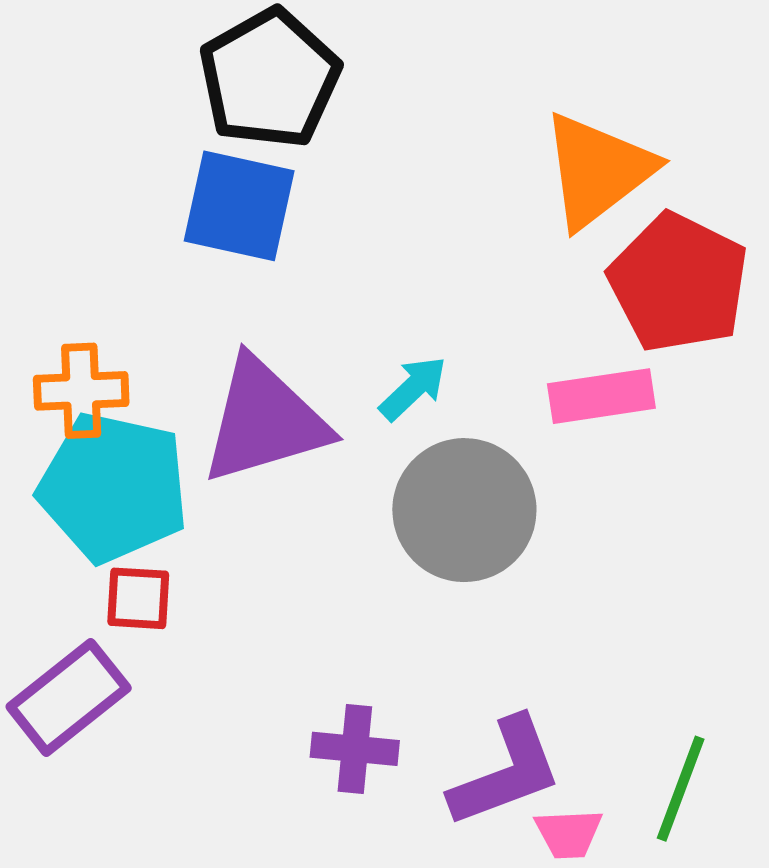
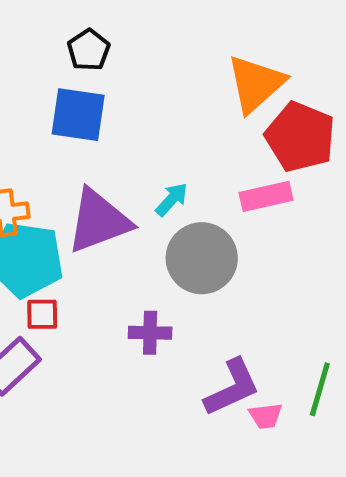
black pentagon: (270, 79) -> (89, 50), size x0.6
purple cross: (355, 749) -> (150, 333), moved

